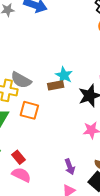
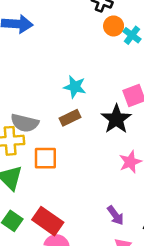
cyan star: (64, 75) -> (75, 87), moved
red rectangle: (18, 157) -> (48, 221), size x1.6

